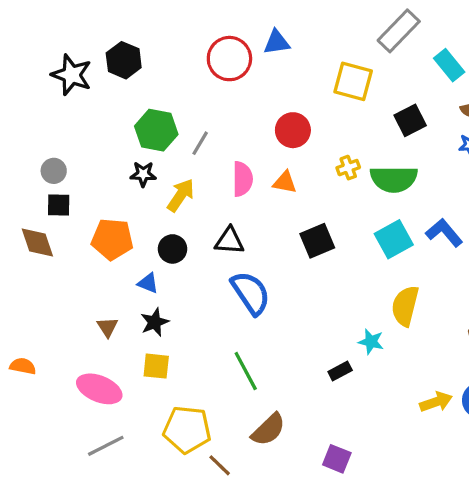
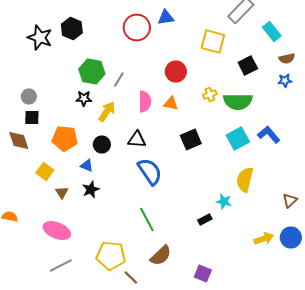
yellow square: (156, 366) -> (45, 172), moved, turned 30

